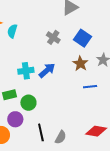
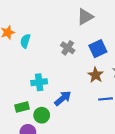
blue square: (83, 38) -> (98, 49), turned 30
blue arrow: (47, 70) -> (63, 98), moved

